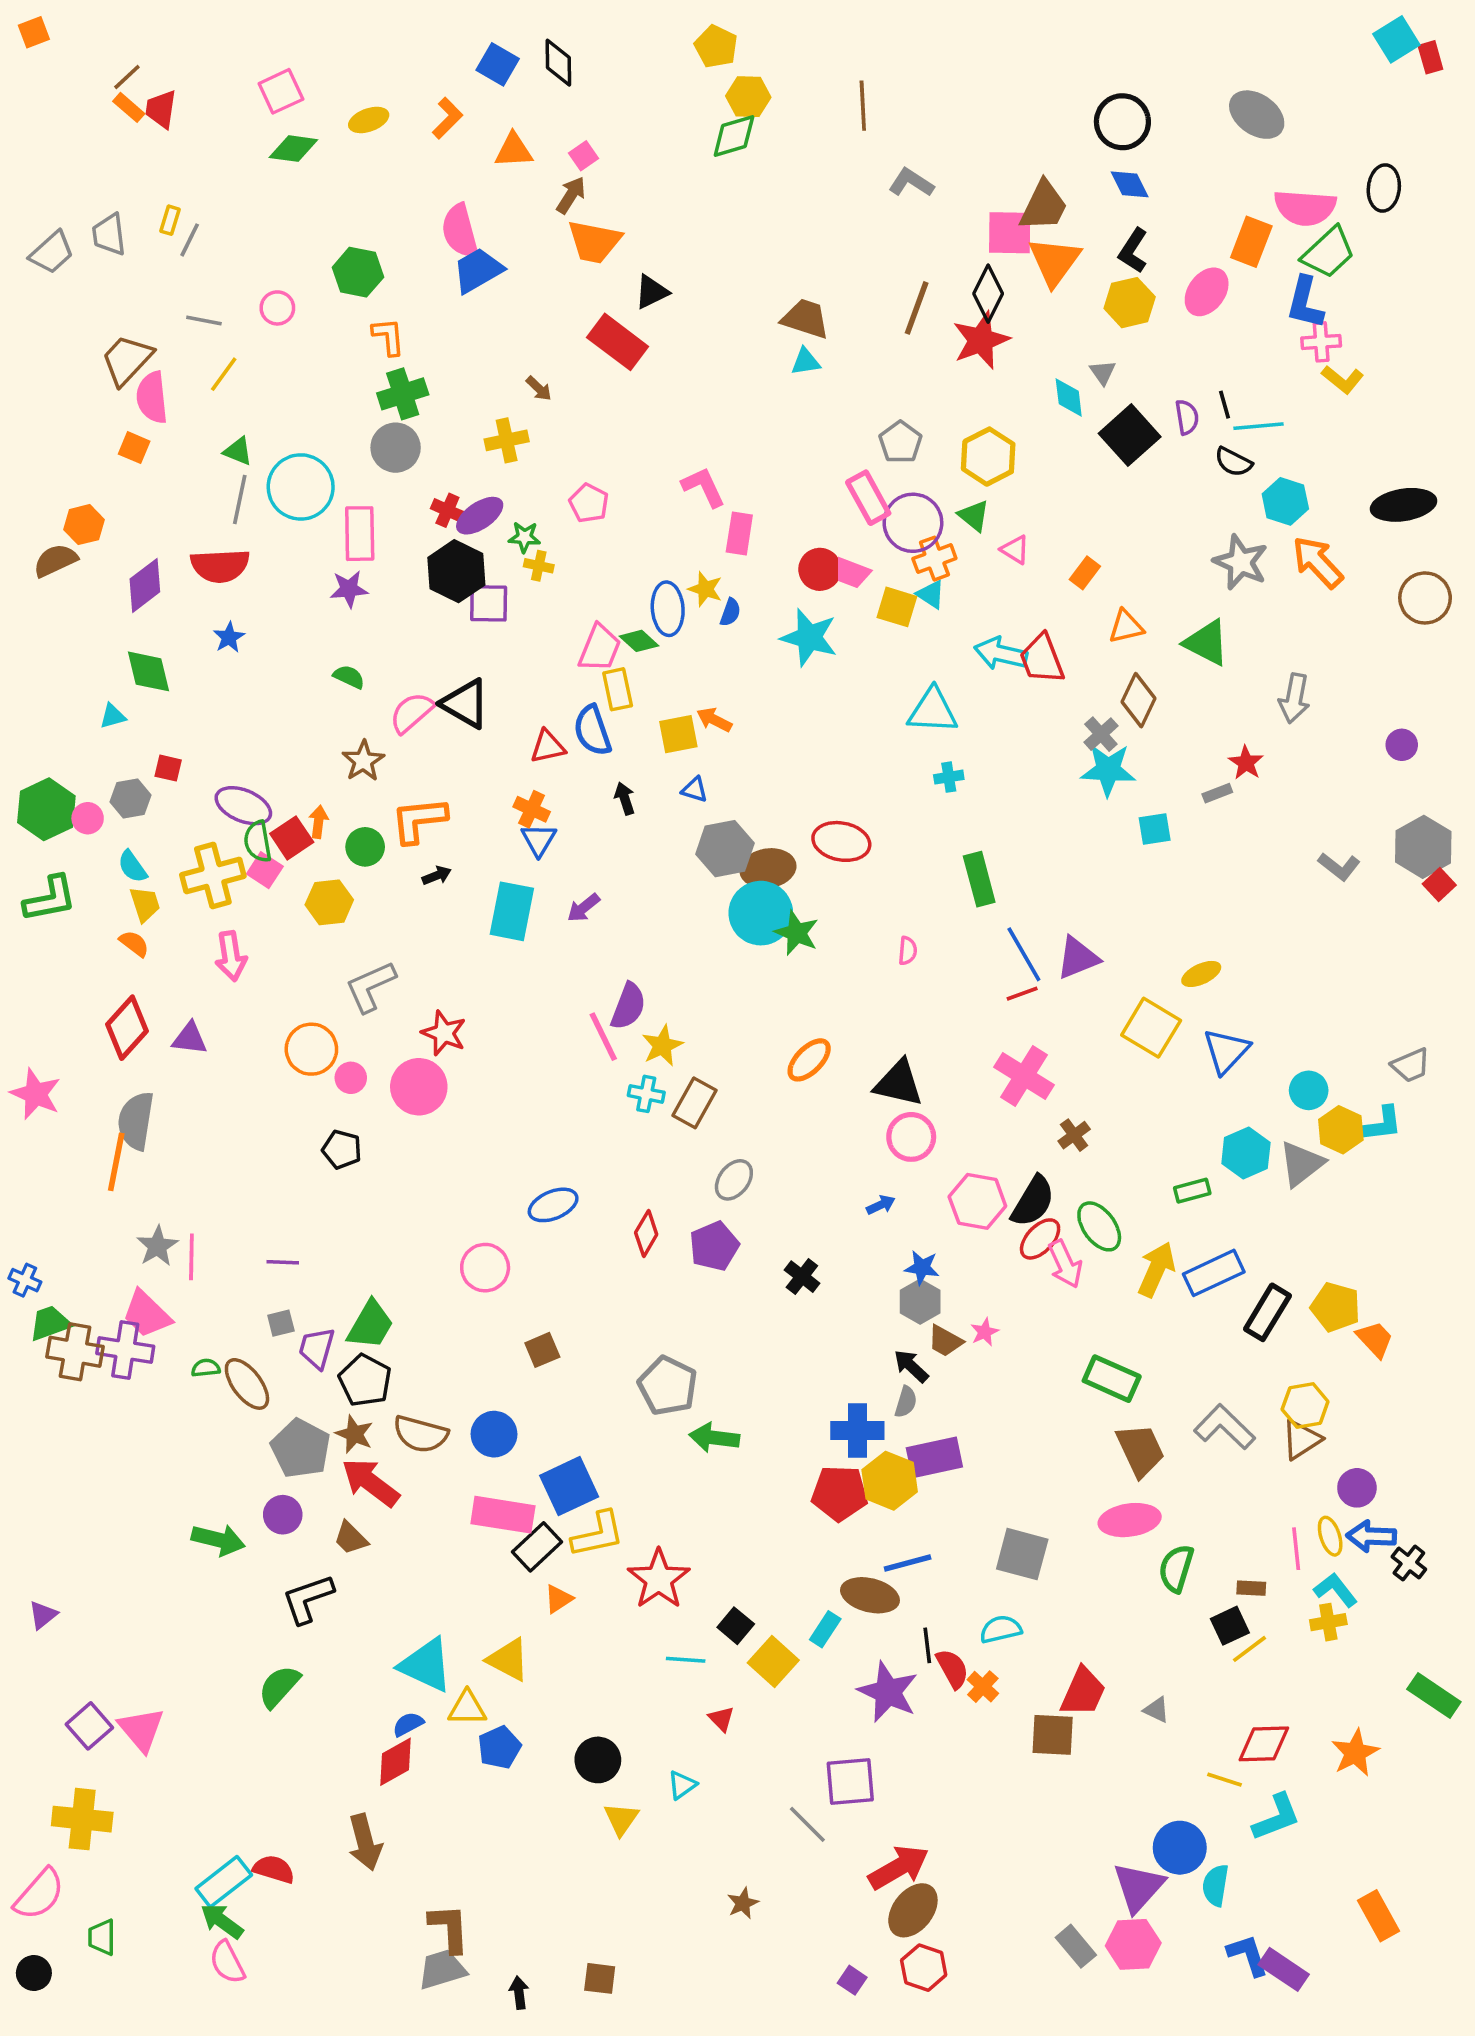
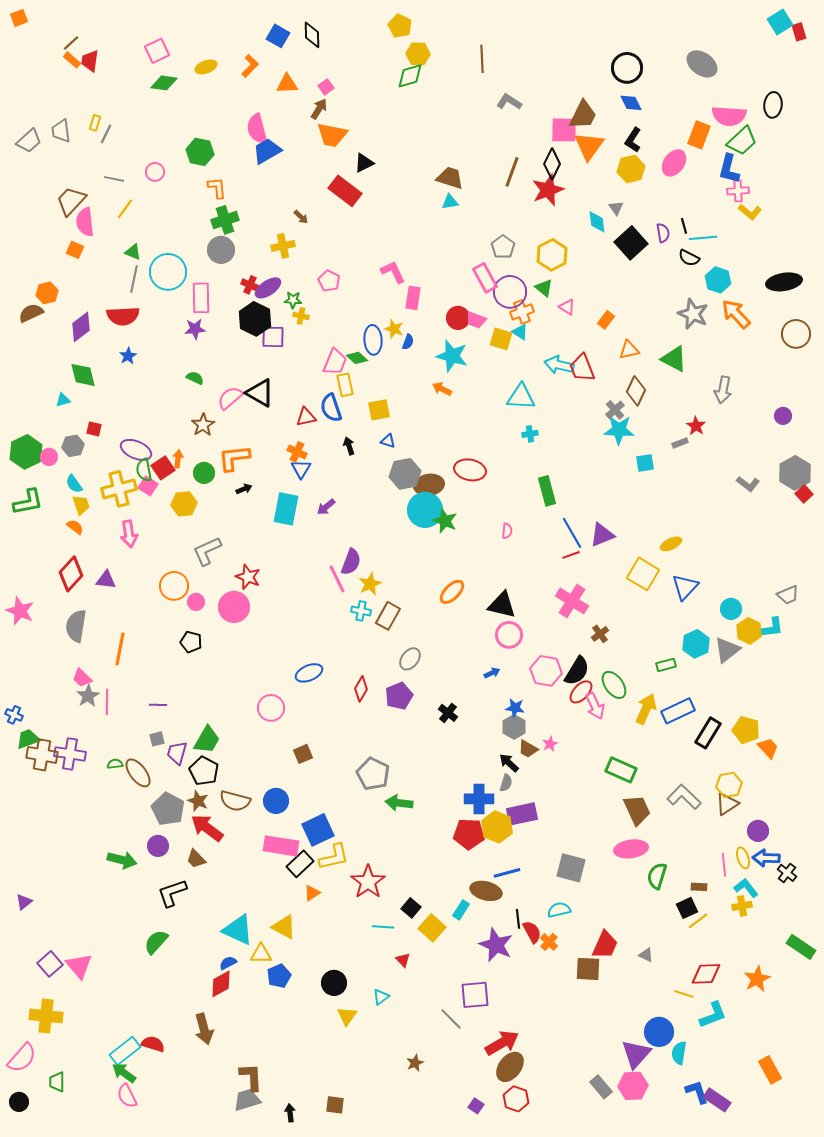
orange arrow: (714, 720) -> (442, 389), moved
orange line: (116, 1162) -> (120, 649), moved
pink trapezoid: (147, 1314) -> (82, 678), moved, size x0.7

